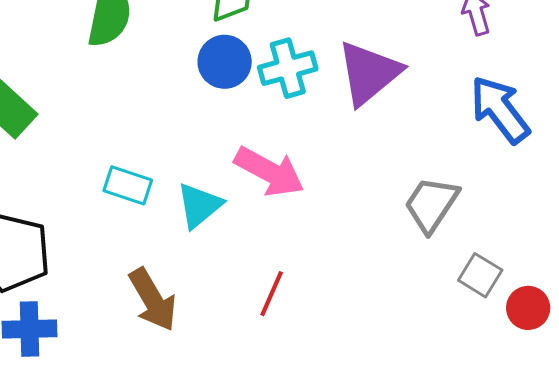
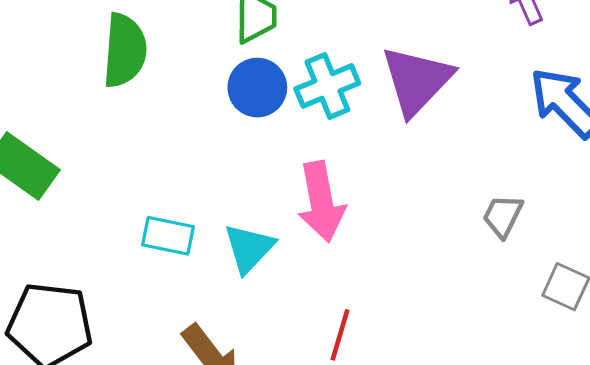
pink arrow: (269, 172) -> (321, 202), turned 58
gray trapezoid: (431, 204) -> (503, 216), size x0.7

